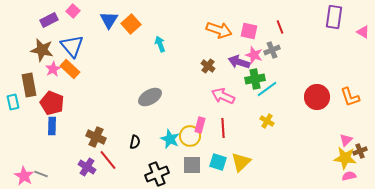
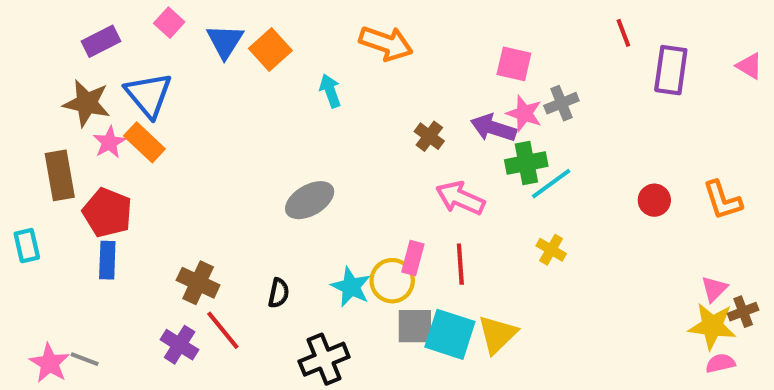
pink square: (73, 11) -> (169, 23), moved
purple rectangle: (334, 17) -> (671, 70), moved
red line: (280, 27) -> (623, 33), moved
orange arrow: (219, 30) -> (386, 43), moved
red circle: (317, 97) -> (654, 200), size x0.6
cyan rectangle: (13, 102) -> (27, 246), moved
cyan square: (218, 162) -> (450, 334), size x1.4
gray square: (192, 165) -> (415, 326), moved

